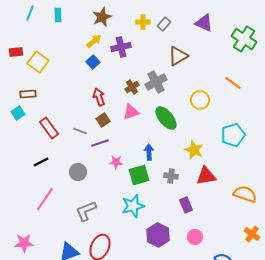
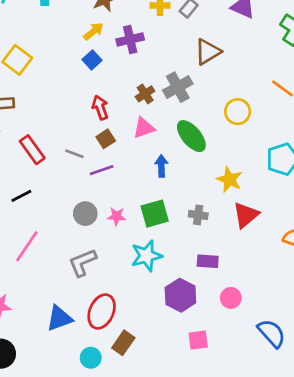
blue arrow: (149, 152) -> (161, 166), moved
pink star: (116, 162) -> (117, 216), moved
gray circle: (78, 172) -> (85, 214), moved
red triangle: (206, 176) -> (246, 215), turned -30
purple rectangle: (186, 205) -> (208, 261), moved, turned -63

